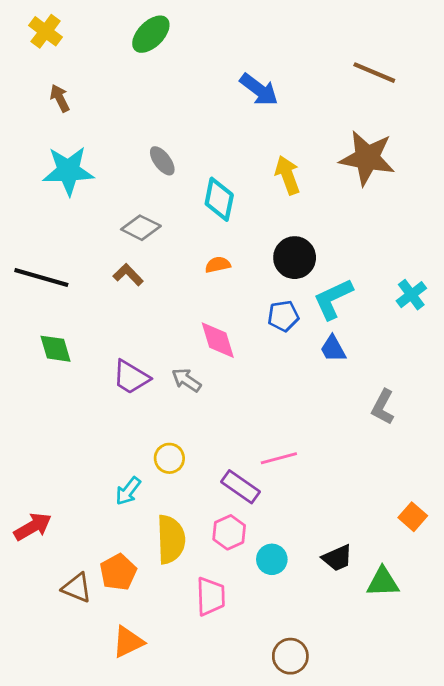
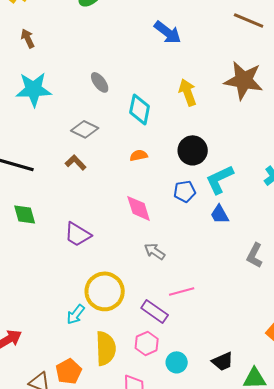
gray arrow: (186, 380) -> (155, 251), moved
yellow circle: (169, 458) -> (105, 291), size x1.8

